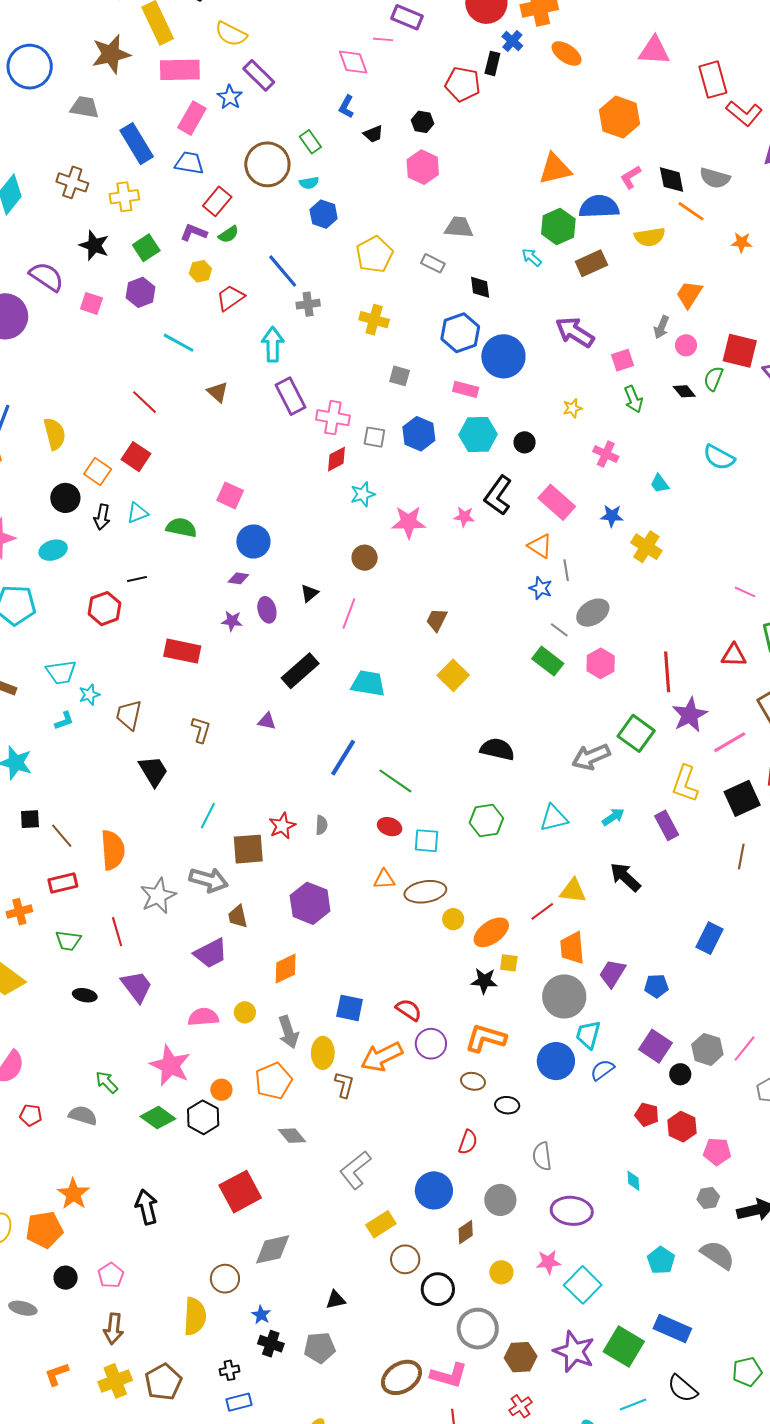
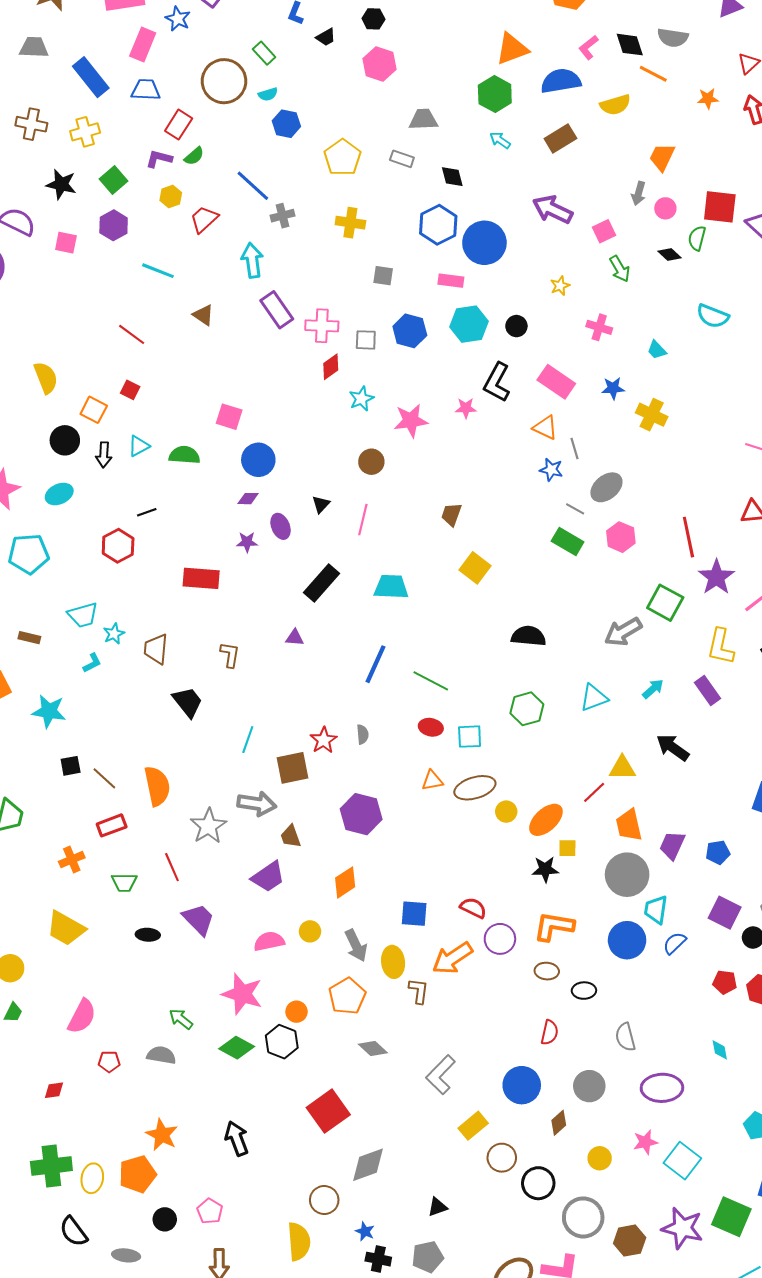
green hexagon: (558, 226) -> (495, 94), moved
red square: (136, 457) -> (130, 390), size x0.7

